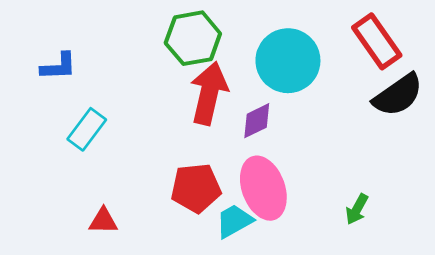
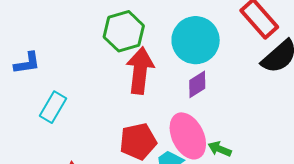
purple diamond: (257, 121) -> (197, 84), moved
green arrow: (357, 209) -> (220, 149), moved, turned 90

